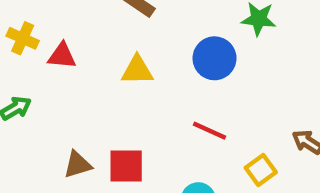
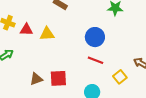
blue circle: (215, 58) -> (95, 37), moved
yellow triangle: (137, 70) -> (47, 34), moved

